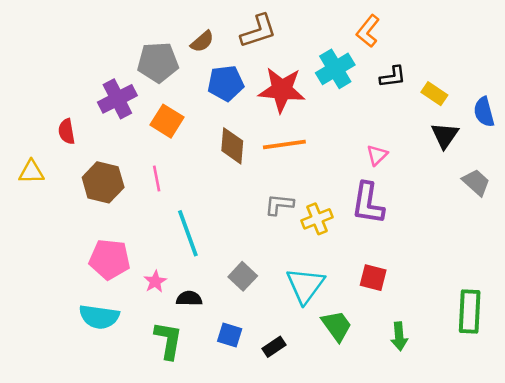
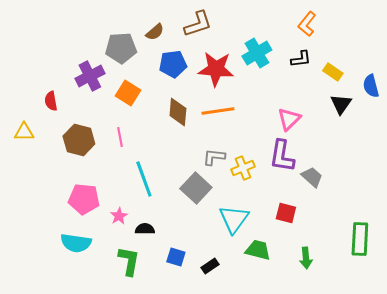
orange L-shape: (368, 31) -> (307, 24), moved
pink triangle: (377, 155) -> (289, 119), size x1.4
gray trapezoid: (476, 182) -> (312, 177), moved
gray square: (243, 276) -> (196, 188), moved, size x1.4
green trapezoid: (337, 326) -> (258, 250), turned -40

